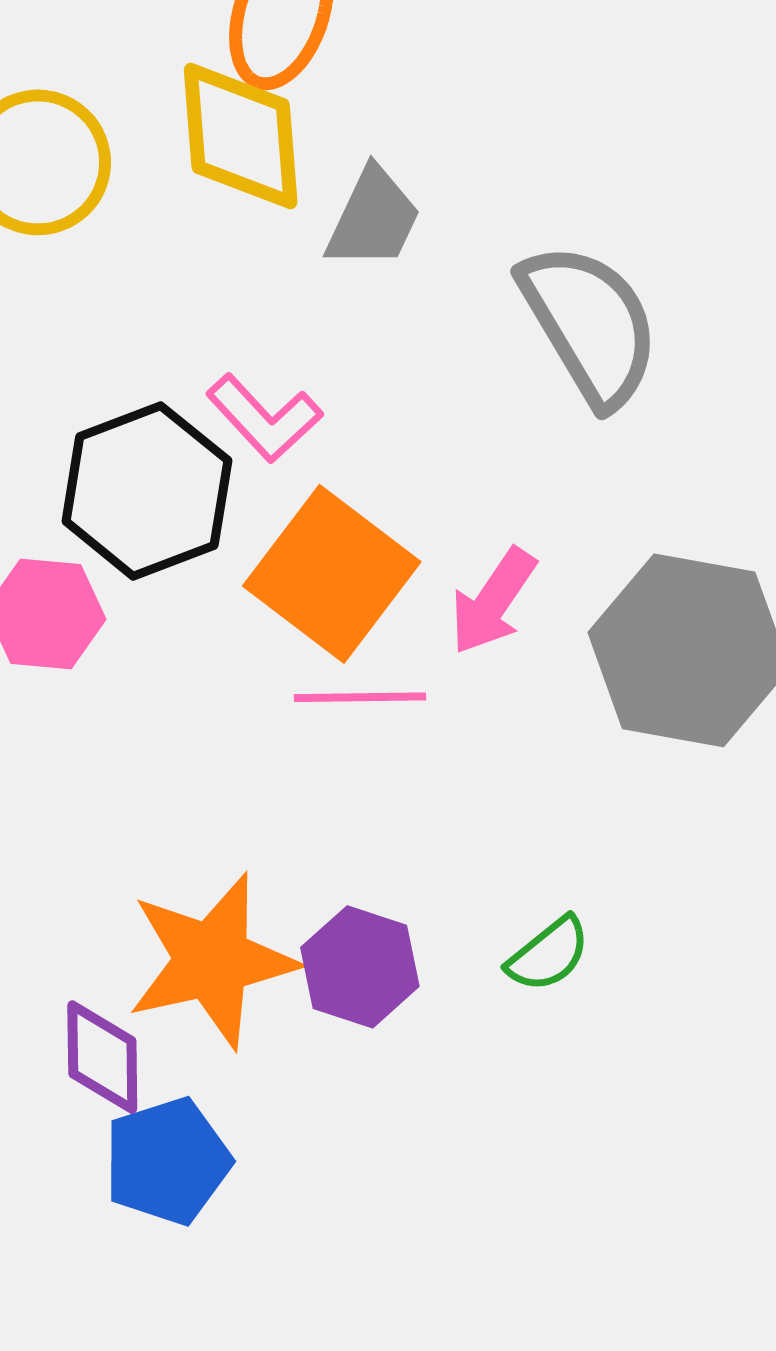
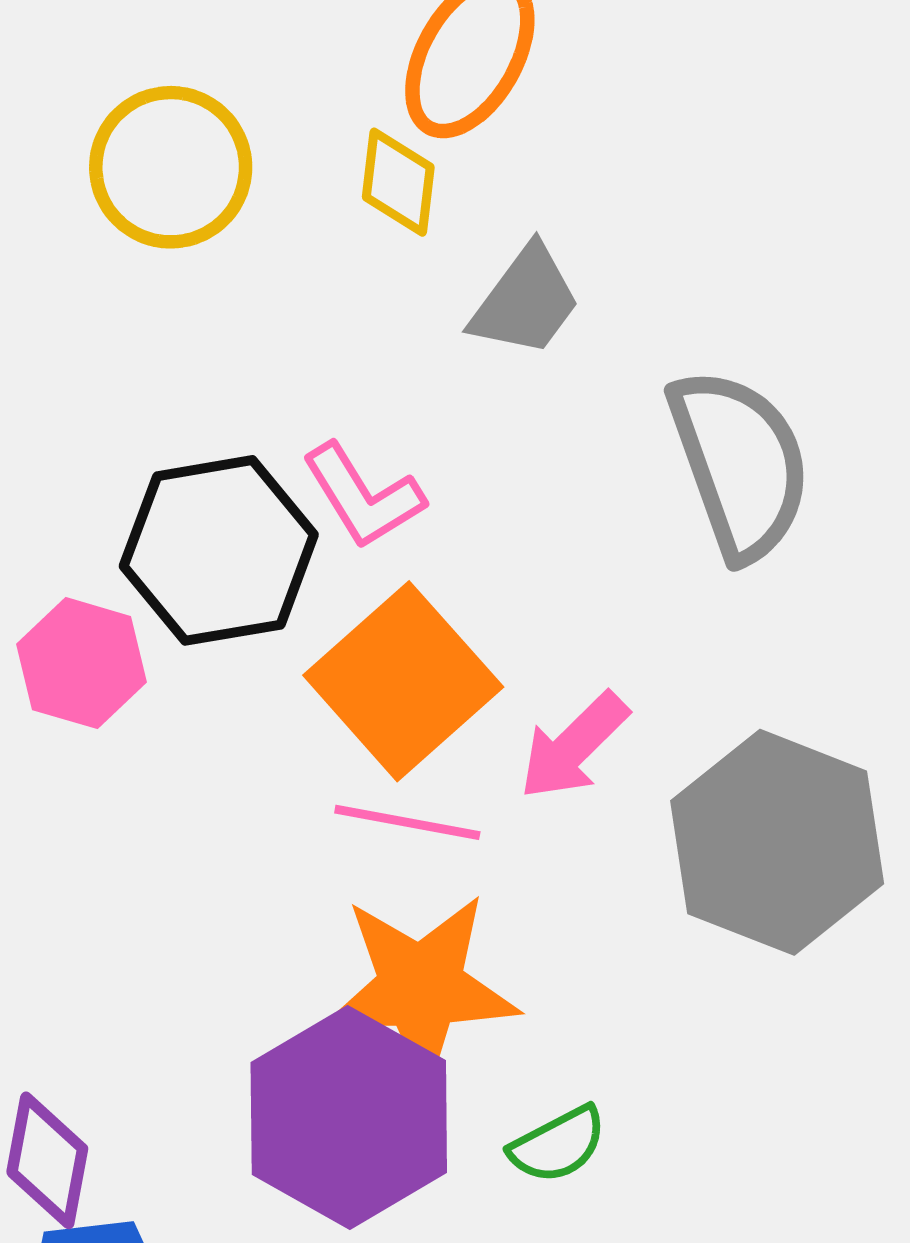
yellow diamond: (241, 136) -> (398, 182), size x0.6
orange star: (212, 961) -> (421, 987), moved
purple hexagon: (360, 967) -> (349, 1117), size x1.6

